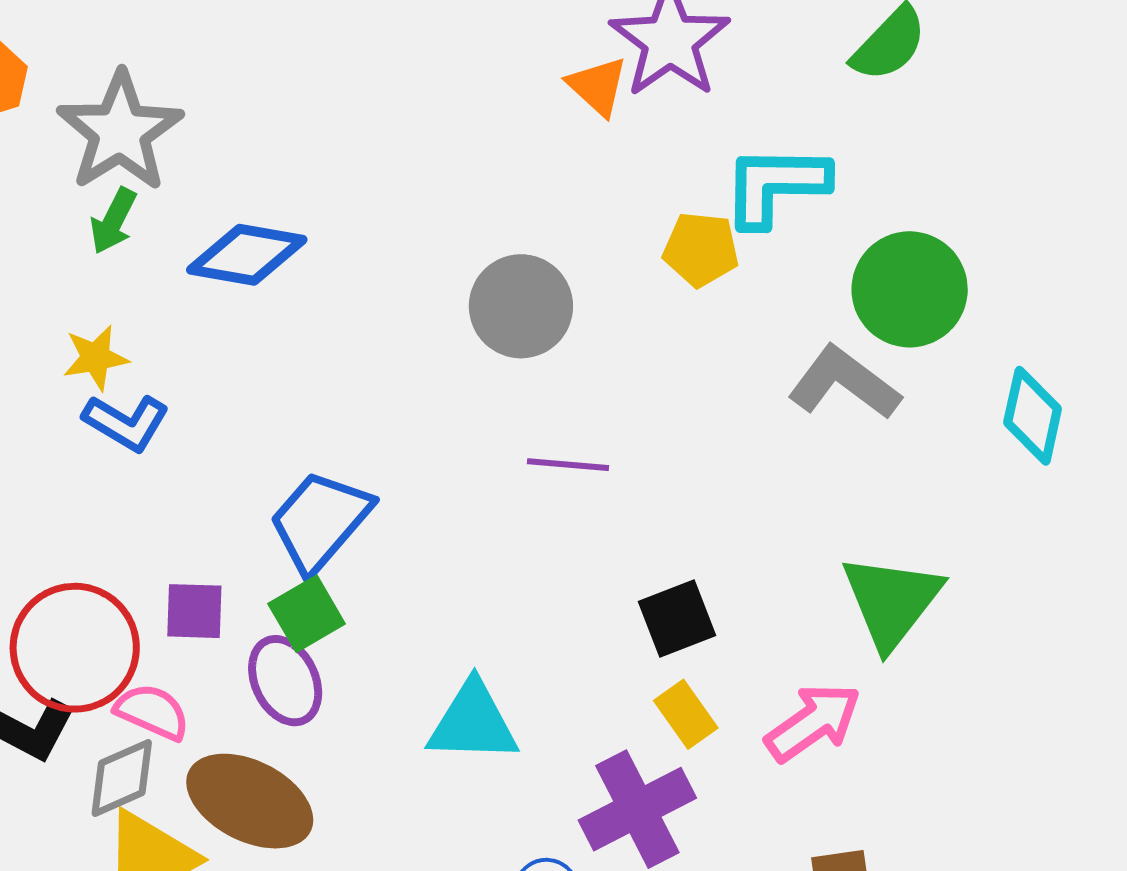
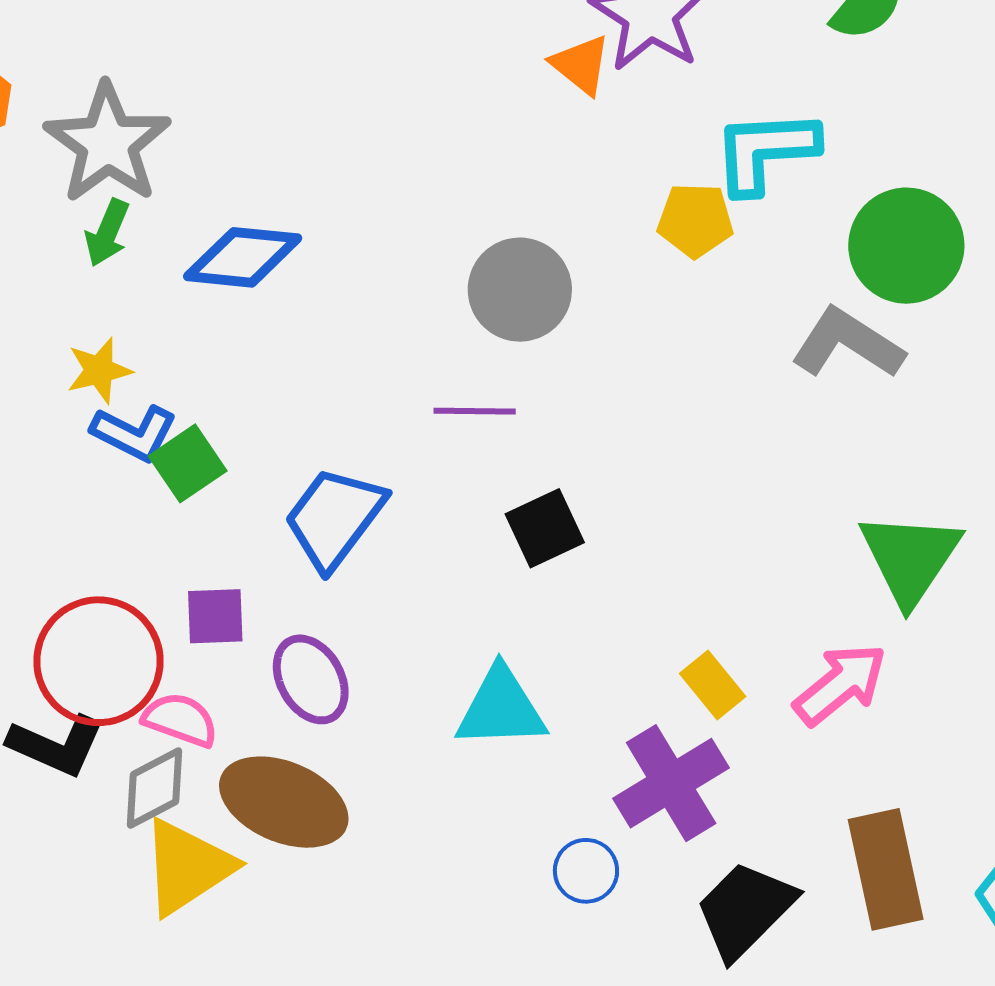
purple line: (568, 465) -> (475, 411), moved
green square: (307, 614) -> (188, 463), moved
black square: (677, 619) -> (545, 528), moved

